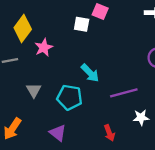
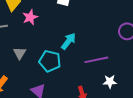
cyan arrow: (90, 73) -> (68, 41), turned -102

